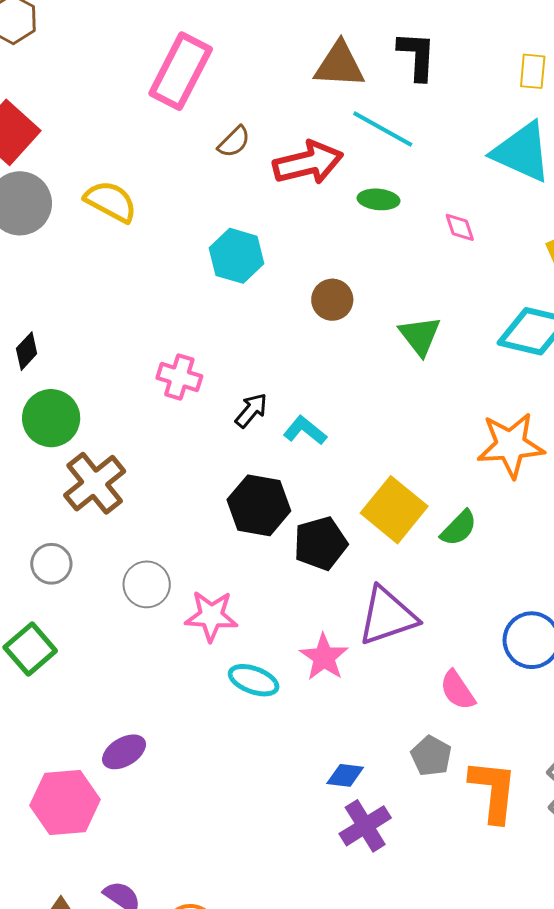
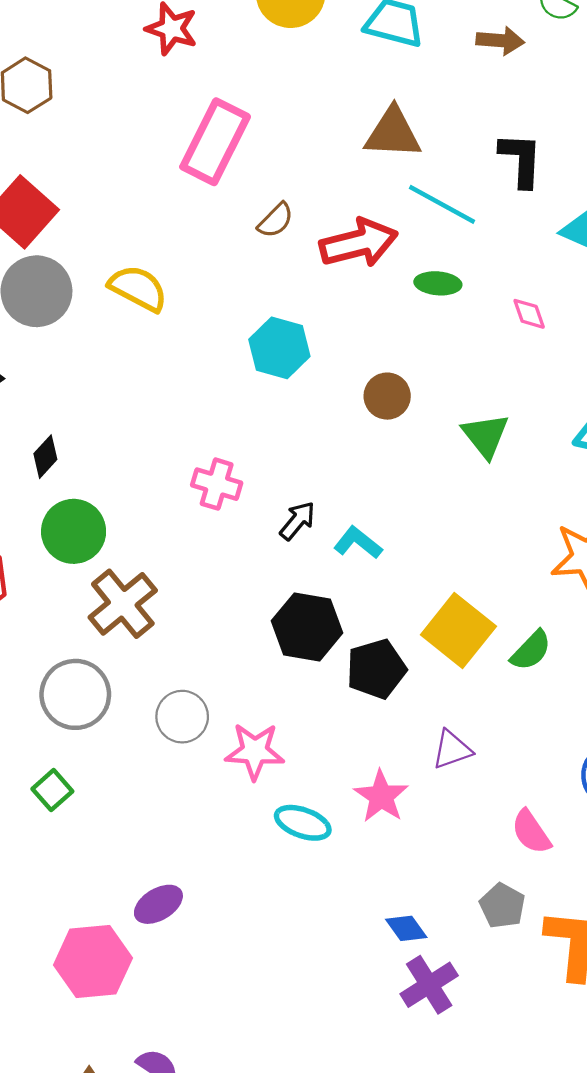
black L-shape: (417, 56) -> (521, 160), moved
gray circle: (51, 564) -> (75, 694), size x1.5
purple triangle: (387, 616) -> (452, 750), size x0.6
green square: (30, 649) -> (52, 790), size x0.7
blue diamond: (345, 775) -> (406, 928), turned 48

